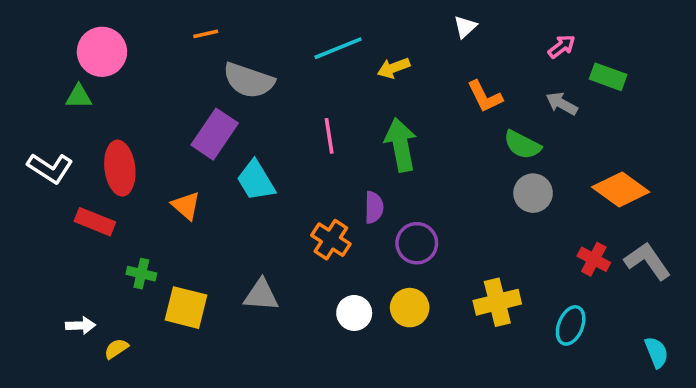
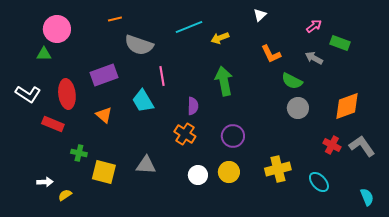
purple rectangle: (215, 134) -> (104, 75), moved, turned 36
pink line: (329, 136) -> (162, 76), moved
orange diamond: (621, 190) -> (347, 106), turned -56
purple semicircle: (374, 207) -> (193, 106), moved
cyan ellipse: (571, 325) -> (319, 182), turned -65

